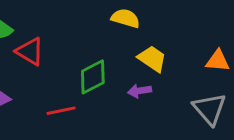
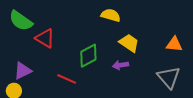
red line: (61, 111) -> (67, 79), turned 36

